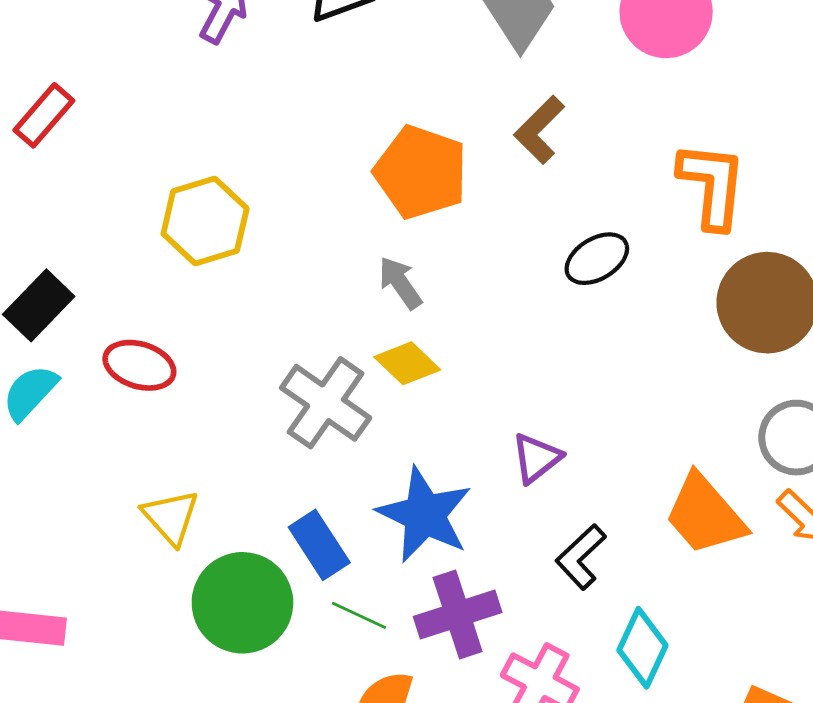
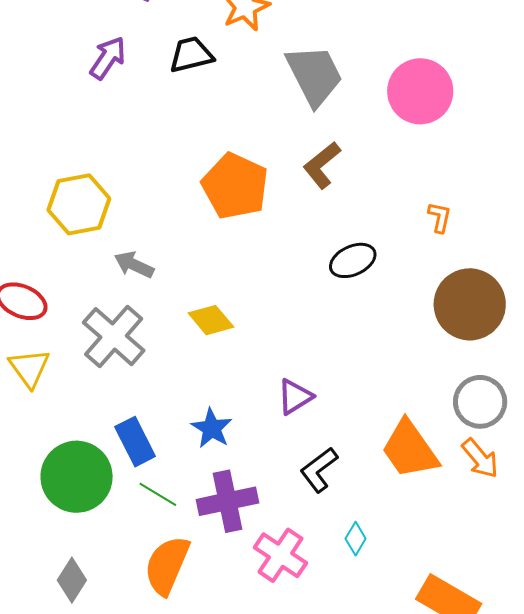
orange L-shape: (712, 185) -> (440, 217), size x0.5
gray arrow: (400, 283) -> (134, 265), moved, turned -36
gray cross: (326, 403) -> (114, 337), moved
blue star: (424, 515) -> (212, 428), size x0.6
yellow triangle: (171, 517) -> (29, 368), moved
cyan diamond: (642, 648) -> (356, 539), size x0.6

